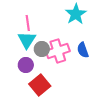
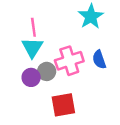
gray circle: (42, 49) -> (47, 71), moved
red square: (40, 85) -> (63, 105), moved, turned 30

